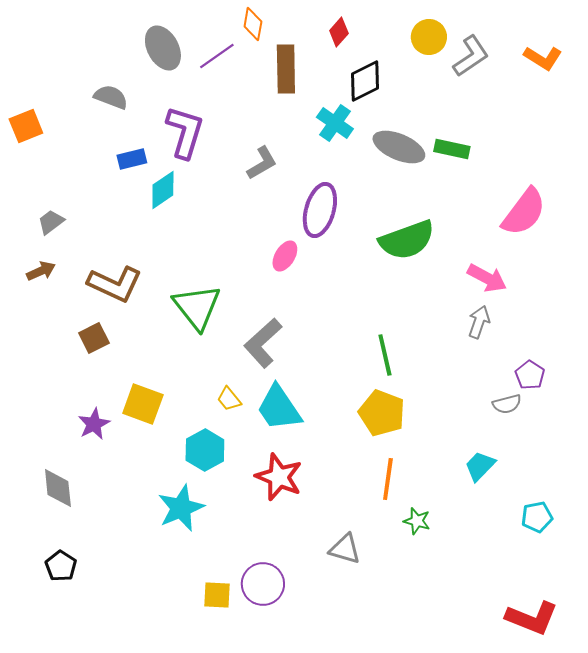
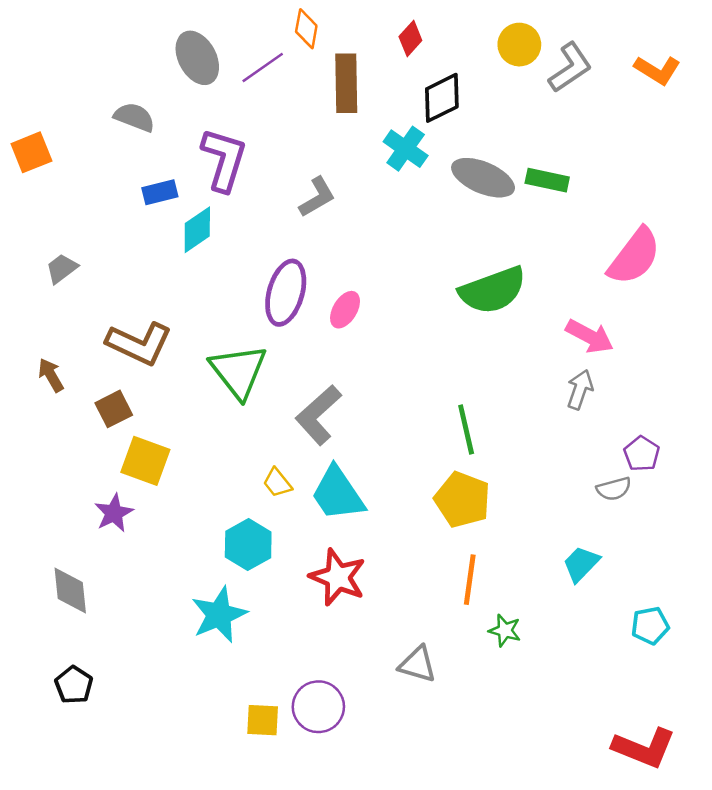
purple ellipse: (320, 210) -> (286, 293), moved
brown arrow: (41, 271) -> (51, 375), moved, turned -96
yellow square: (143, 404) -> (145, 461), moved

